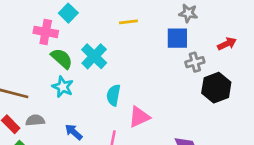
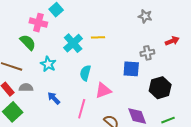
yellow line: (128, 22) -> (98, 37), moved
blue square: (177, 38) -> (131, 69), moved
green semicircle: (62, 58) -> (28, 42), moved
black hexagon: (216, 88) -> (160, 88), moved

